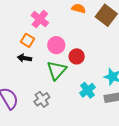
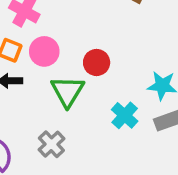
pink circle: (56, 45) -> (44, 51), moved

